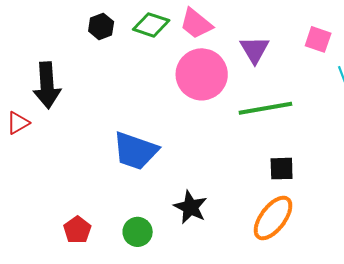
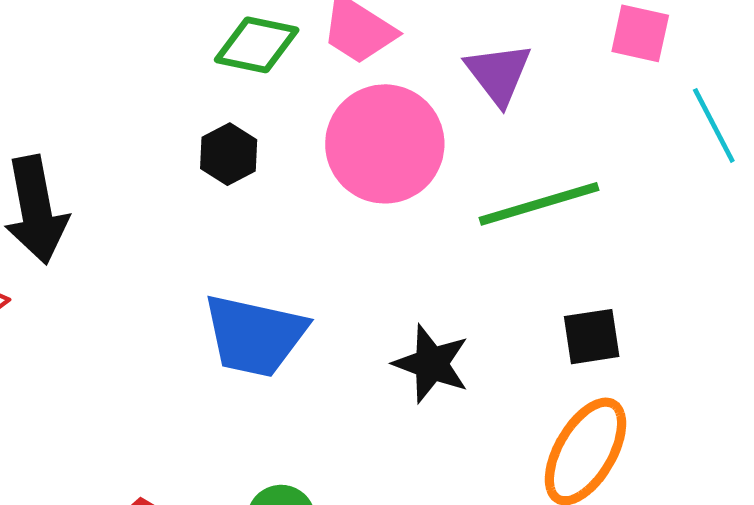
black hexagon: (101, 26) -> (229, 154), moved
black star: (190, 207) -> (431, 364), moved

